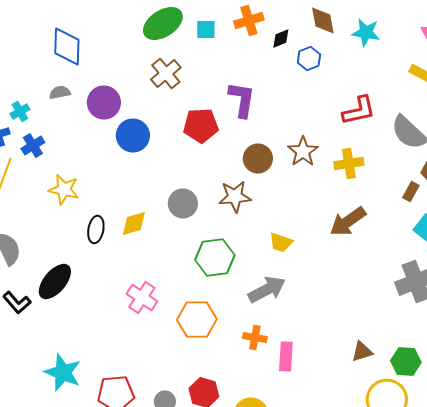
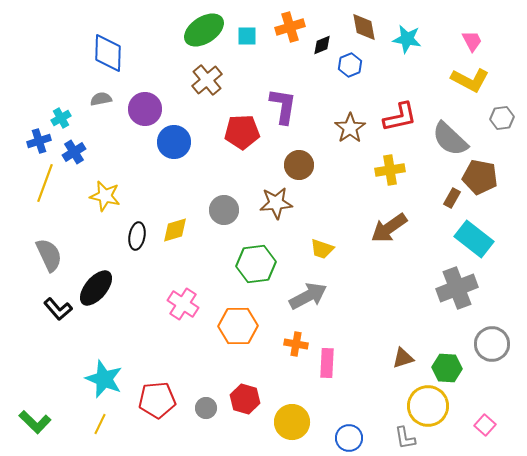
brown star: (303, 152) -> (350, 128), moved

